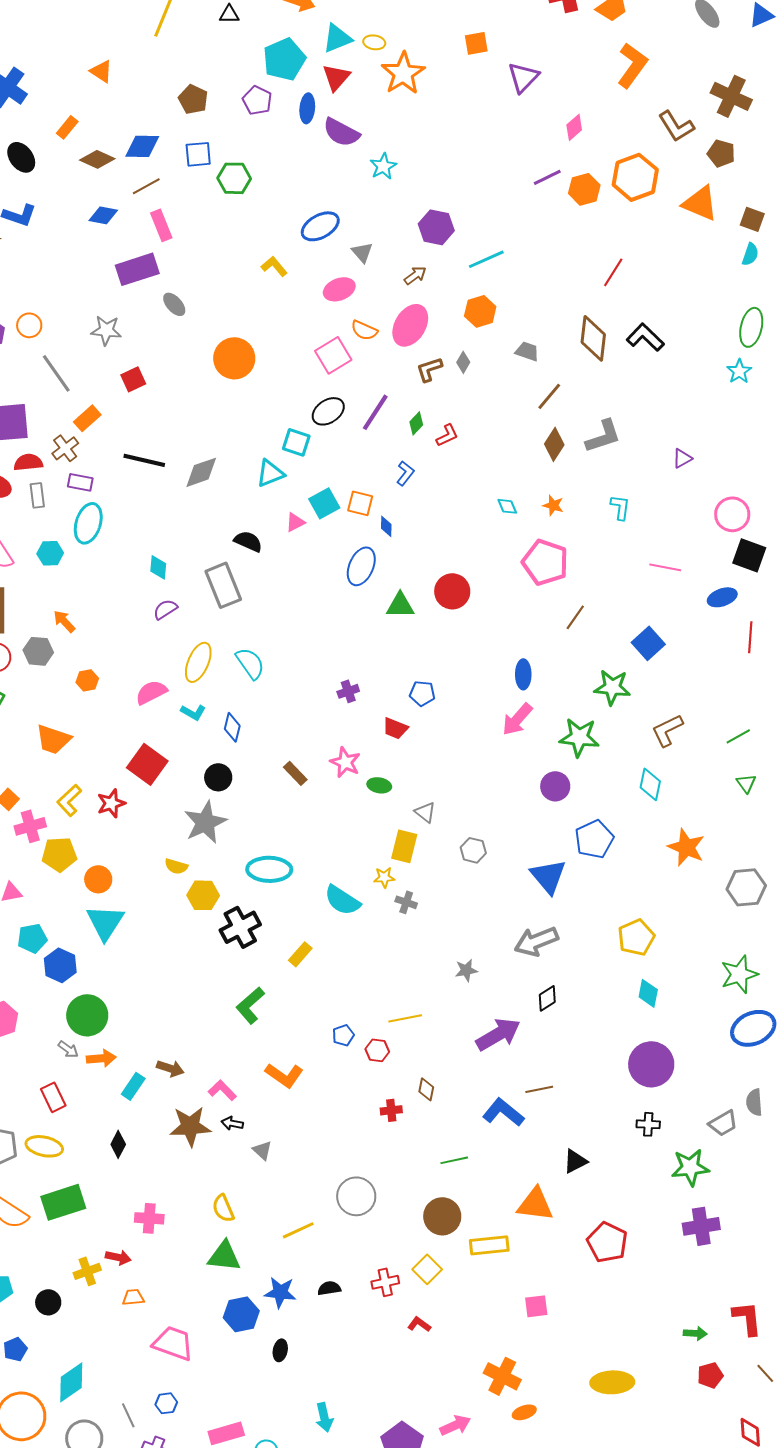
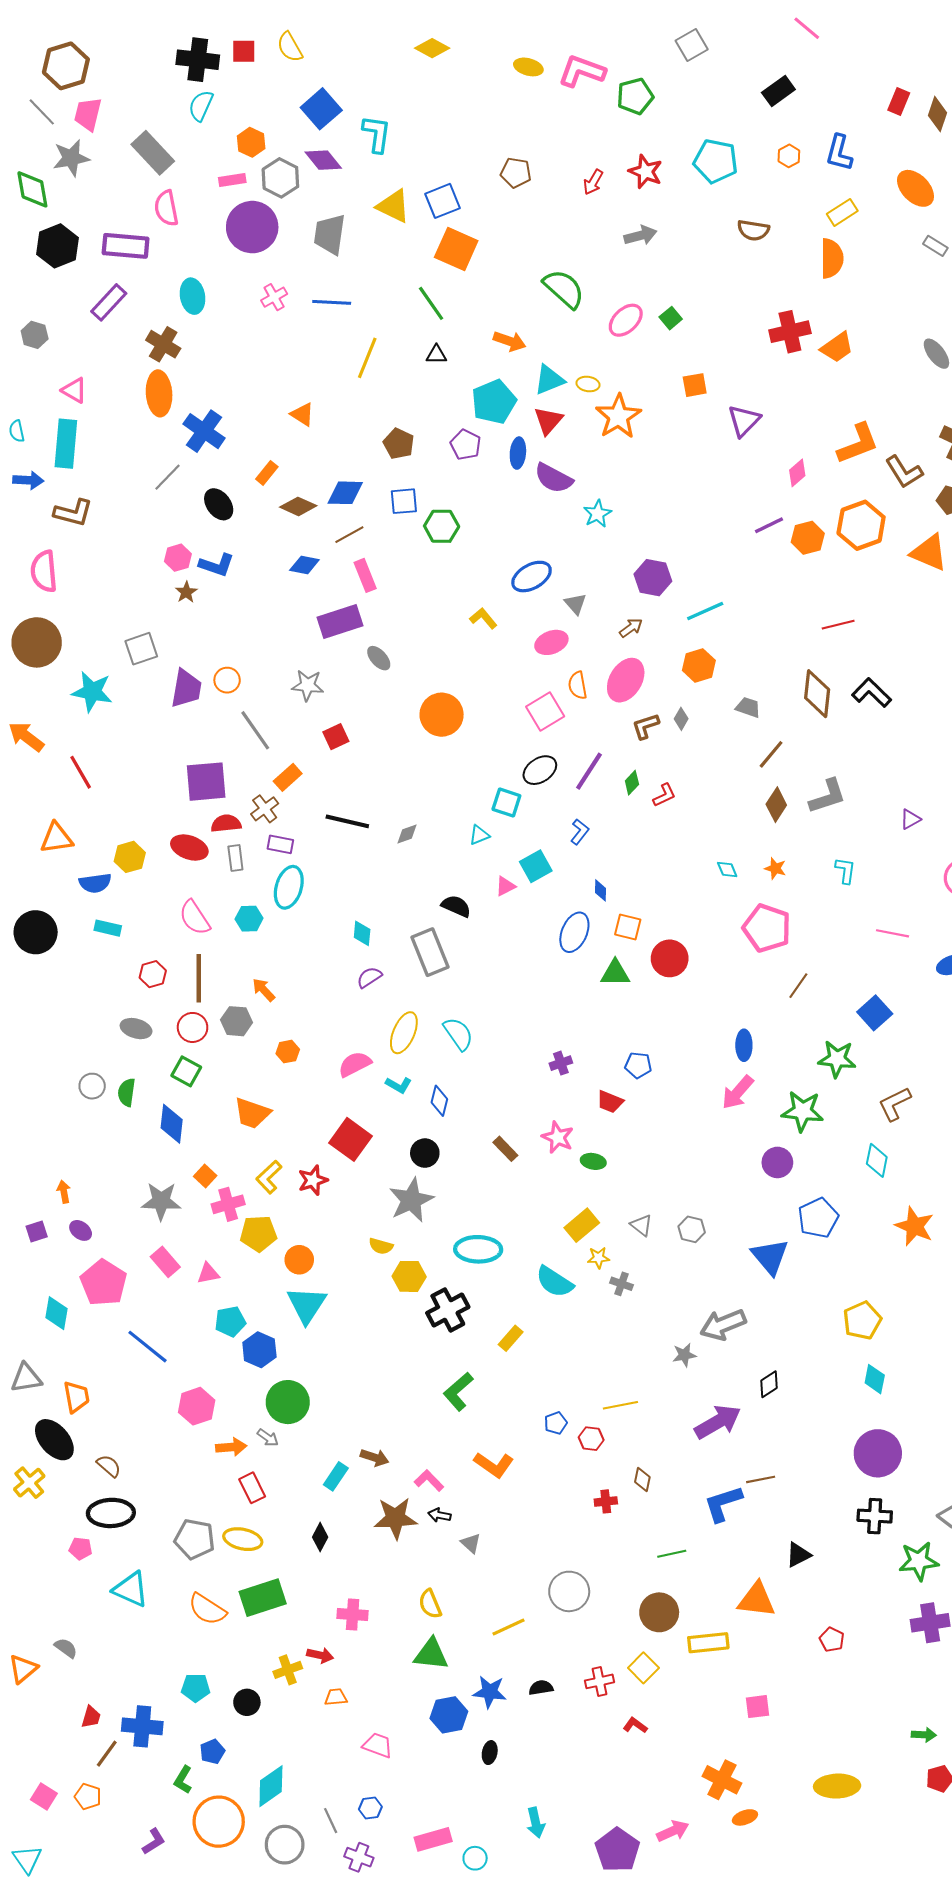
orange L-shape: (632, 65) -> (858, 444), moved, turned 33
red line: (613, 272) -> (838, 625), turned 44
orange semicircle: (364, 330) -> (578, 685), turned 56
gray diamond: (201, 472) -> (407, 834), size x0.6
cyan triangle: (270, 473) -> (479, 835), size x0.7
blue L-shape: (405, 473) -> (580, 832), moved
orange square: (360, 503) -> (628, 927), moved
gray triangle: (425, 812) -> (641, 1225), moved
yellow rectangle: (404, 846) -> (582, 1225), moved, turned 36
gray arrow: (536, 941) -> (723, 1325), moved
orange arrow: (101, 1058) -> (231, 1447), moved
blue L-shape: (503, 1112) -> (723, 1504), turned -57
black cross: (648, 1124) -> (875, 1516), size x1.4
red pentagon: (607, 1242) -> (832, 1640), size x0.6
pink trapezoid: (173, 1343) -> (378, 1745), size x0.7

